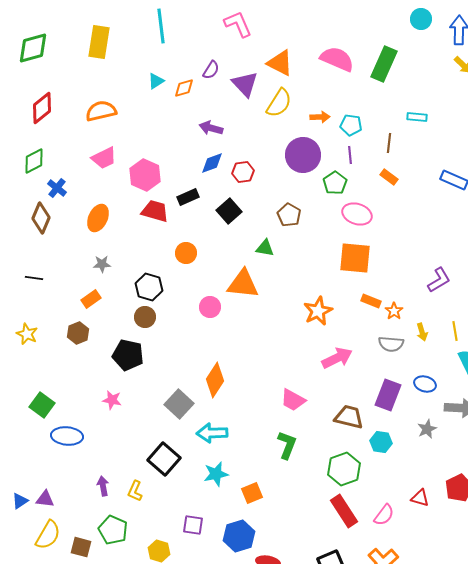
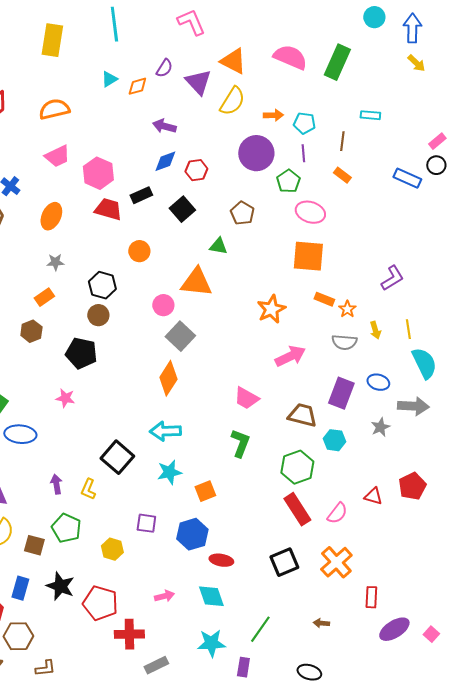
gray square: (179, 404) -> (180, 336), moved

